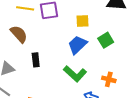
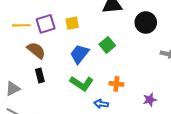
yellow square: (83, 21) -> (72, 23), moved
brown semicircle: (19, 34) -> (36, 50), moved

